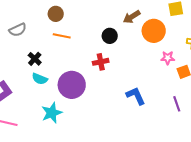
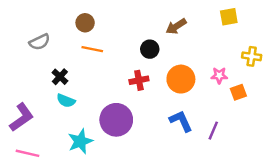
orange circle: (154, 31) -> (181, 79), moved
purple circle: (72, 85) -> (116, 120), moved
purple line: (177, 104) -> (213, 131), moved, turned 42

